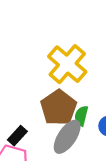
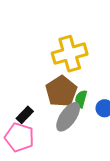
yellow cross: (67, 64) -> (70, 54), turned 32

